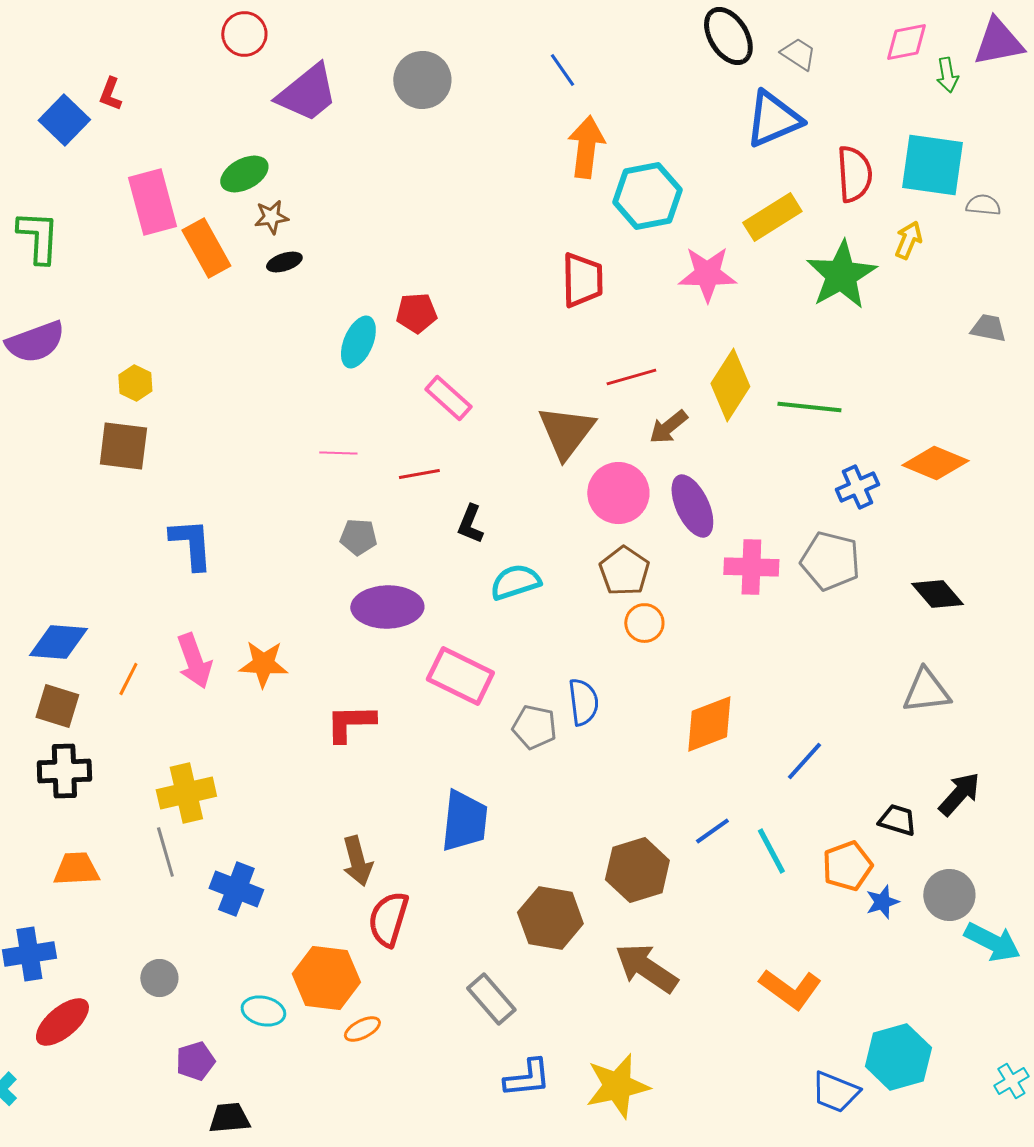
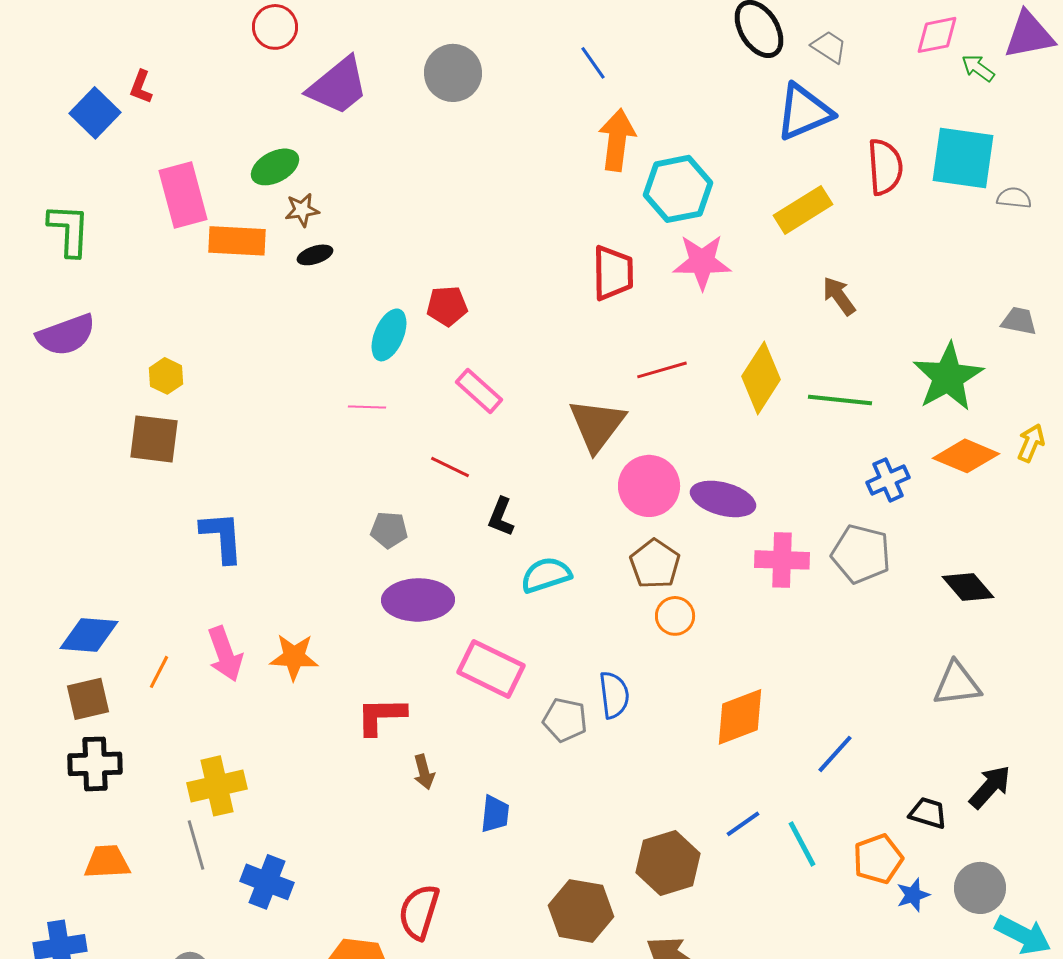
green arrow: (947, 75) -> (978, 68), turned 136
yellow arrow: (908, 240) -> (1031, 443), moved
orange rectangle: (206, 248) -> (237, 241), turned -58
pink star: (707, 274) -> (702, 262), moved
green star: (841, 275) -> (948, 377), moved
brown arrow: (668, 427) -> (839, 296), moved, turned 93
pink line: (338, 453) -> (367, 407), moved
red line: (419, 474) -> (450, 467), turned 36
purple ellipse: (692, 506) -> (723, 499), turned -50
brown square: (57, 706) -> (88, 699), turned -30
blue trapezoid: (464, 821) -> (495, 814), size x0.6
brown arrow: (357, 861) -> (424, 772), moved, size x0.7

